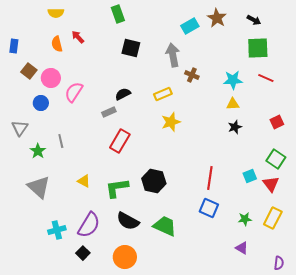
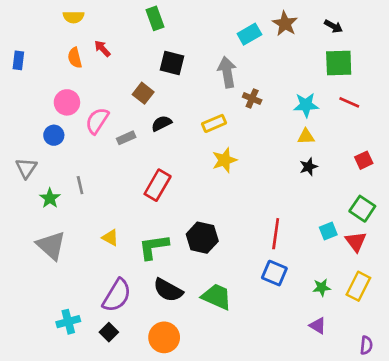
brown square: (29, 71) -> (143, 93), moved
gray rectangle: (109, 112) -> (126, 138), moved
cyan cross: (57, 230) -> (68, 322), moved

